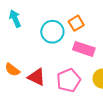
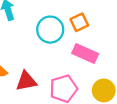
red triangle: (37, 77) -> (26, 81), turned -42

